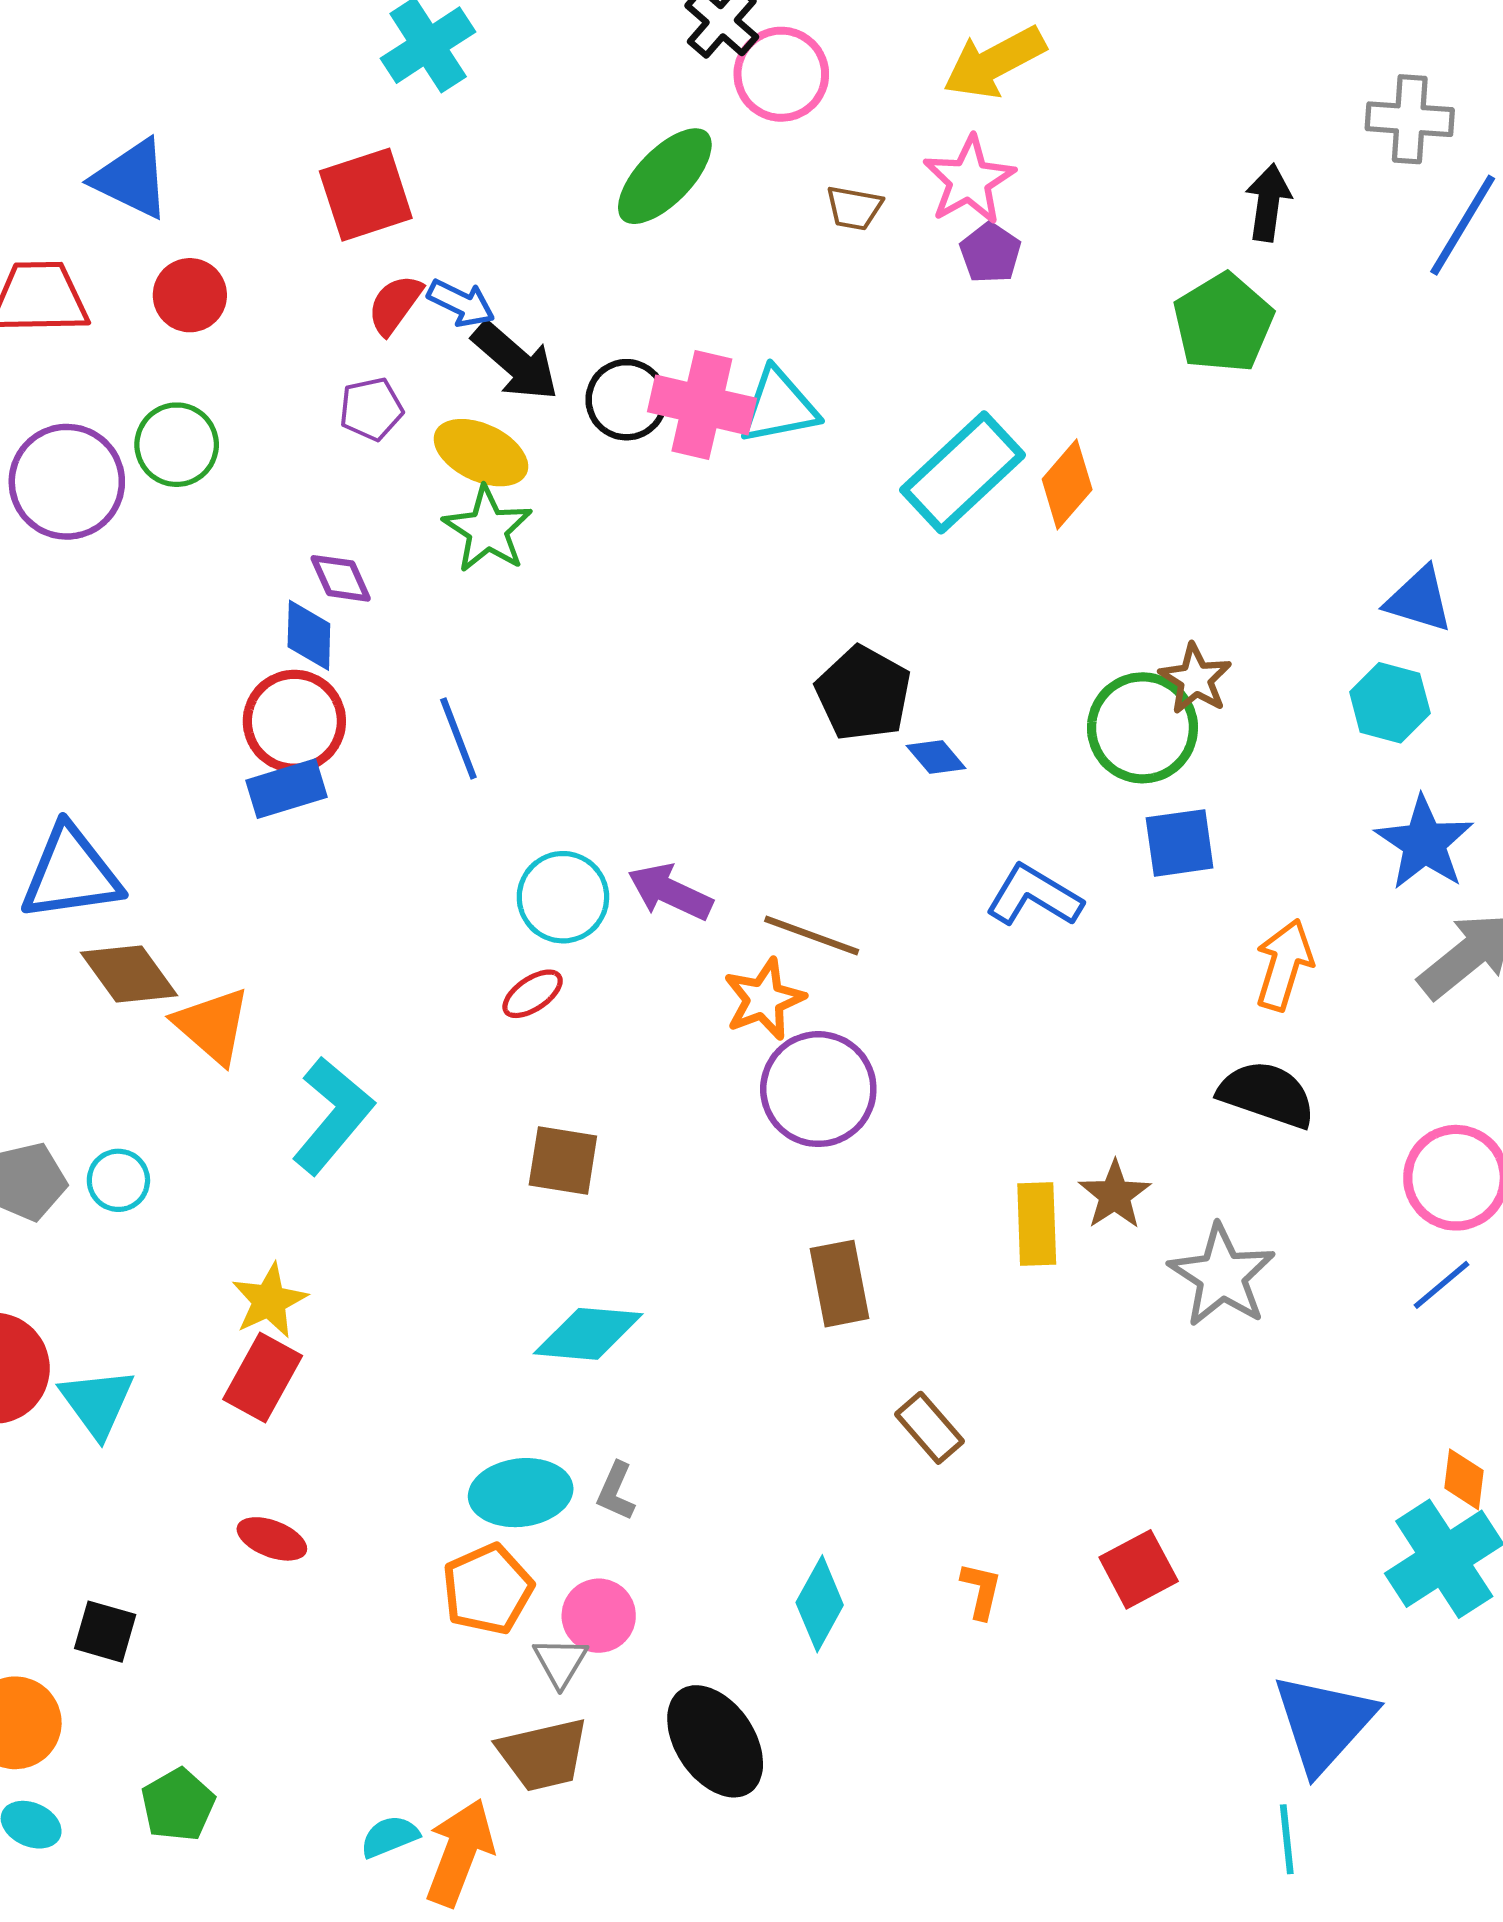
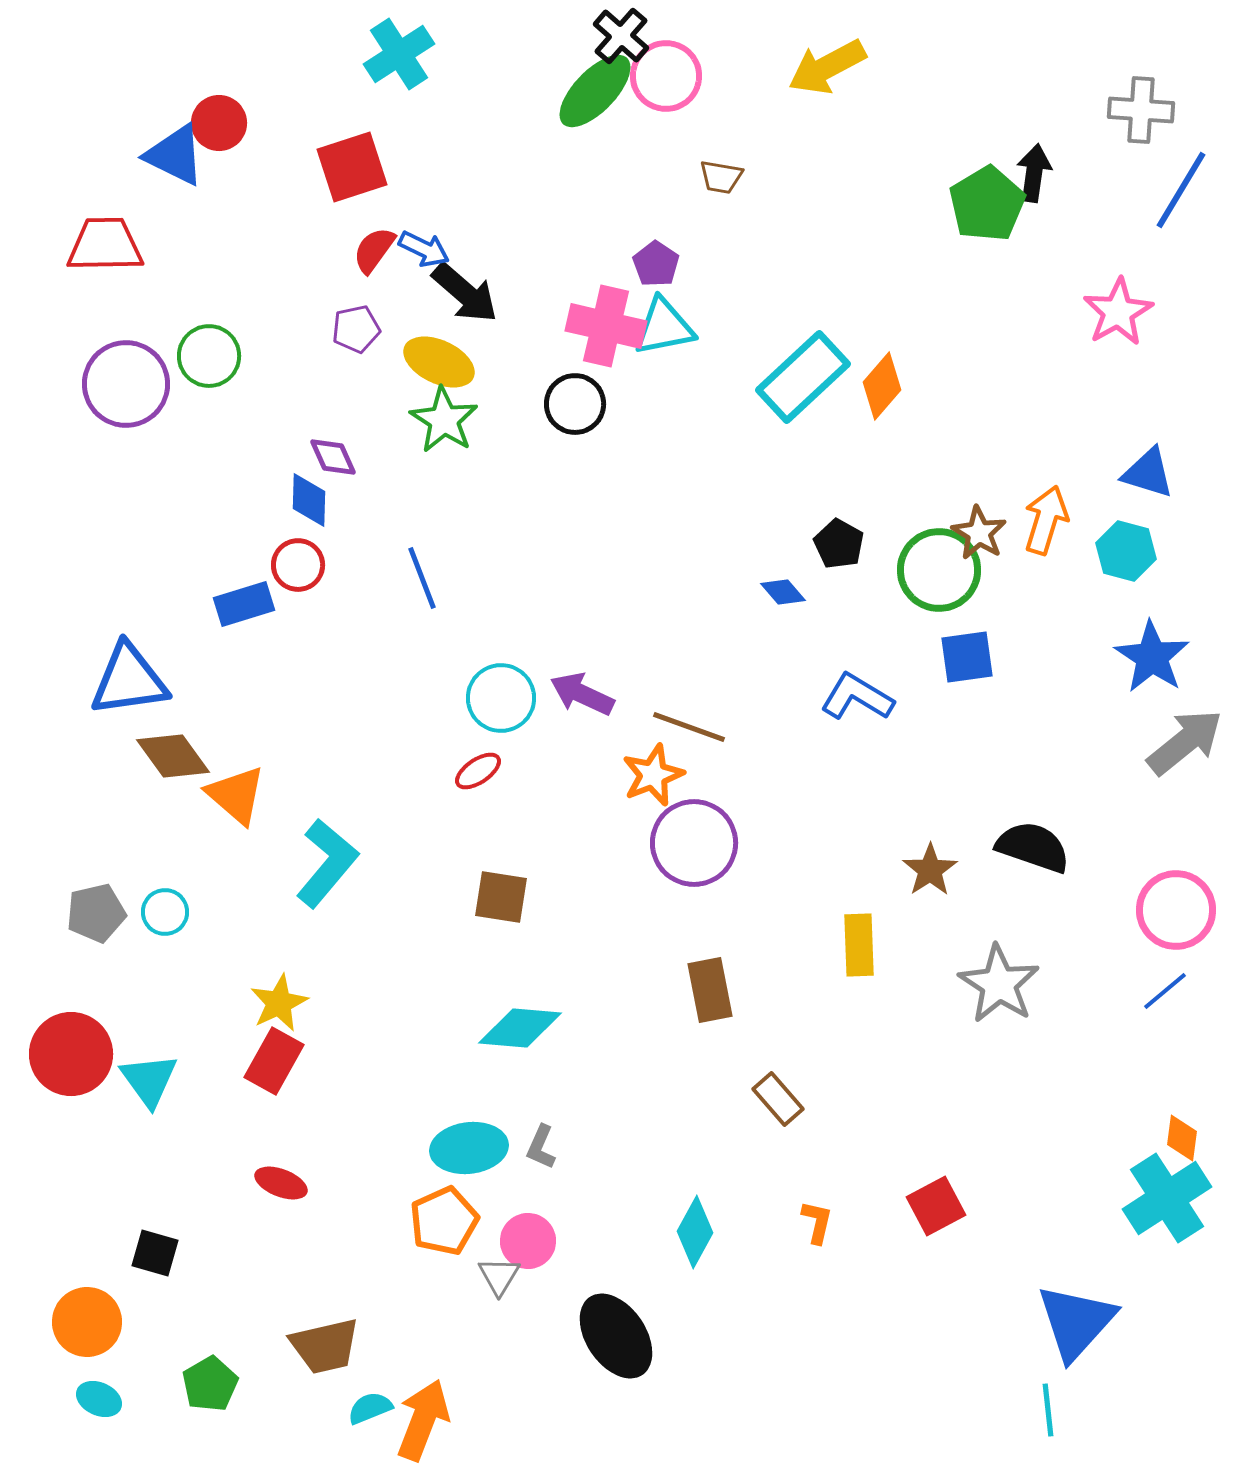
green ellipse: (665, 176) -> (595, 91), moved
pink star: (969, 180) -> (1118, 312), moved
purple pentagon: (990, 253) -> (656, 264), moved
red circle: (190, 295) -> (219, 123), moved
green pentagon: (1223, 323) -> (987, 204), moved
black circle: (626, 400) -> (575, 404), moved
black pentagon: (863, 693) -> (839, 544), moved, size x0.7
red circle: (294, 721) -> (298, 565), size x0.7
blue rectangle: (286, 789) -> (244, 604), moved
orange arrow: (1284, 965) -> (1046, 520), moved
brown star: (1115, 1195) -> (930, 870), moved
brown trapezoid: (543, 1755) -> (325, 1346), moved

